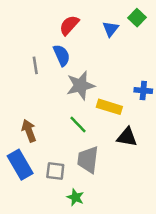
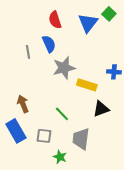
red semicircle: (69, 25) -> (55, 20), turned -60
blue triangle: (111, 29) -> (88, 23), size x1.5
green line: (78, 124) -> (62, 114), moved
black triangle: (127, 137) -> (101, 109), turned -30
gray trapezoid: (88, 160) -> (81, 139), moved

